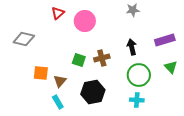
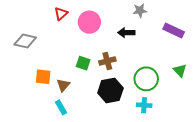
purple rectangle: (165, 40) -> (174, 30), moved, turned 42
black arrow: (132, 47) -> (126, 33), moved, turned -77
black hexagon: (93, 92) -> (110, 90), moved

